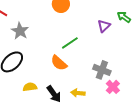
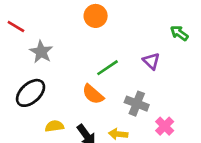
purple triangle: (104, 26) -> (151, 61), moved, turned -32
gray cross: (102, 70) -> (137, 104), moved

